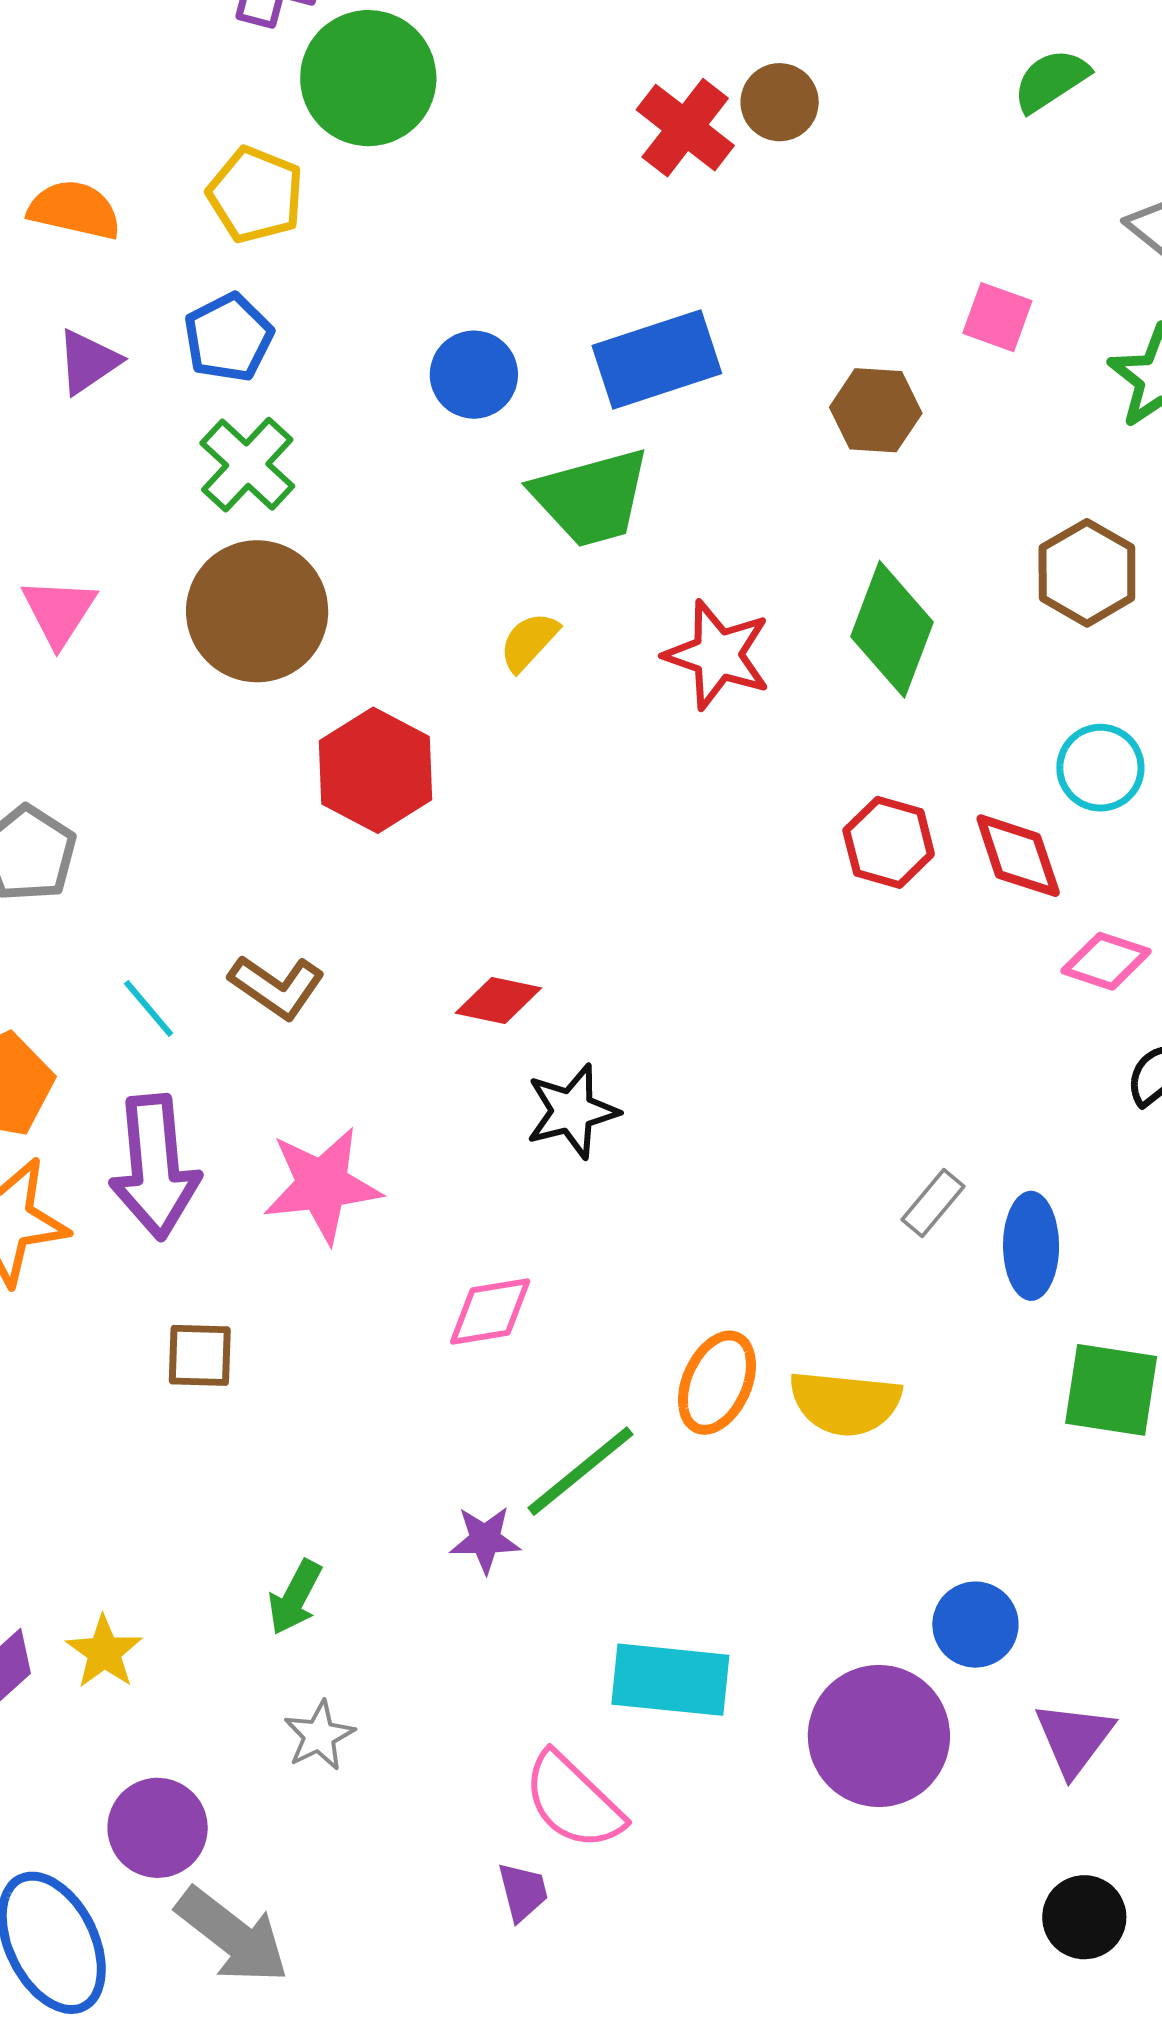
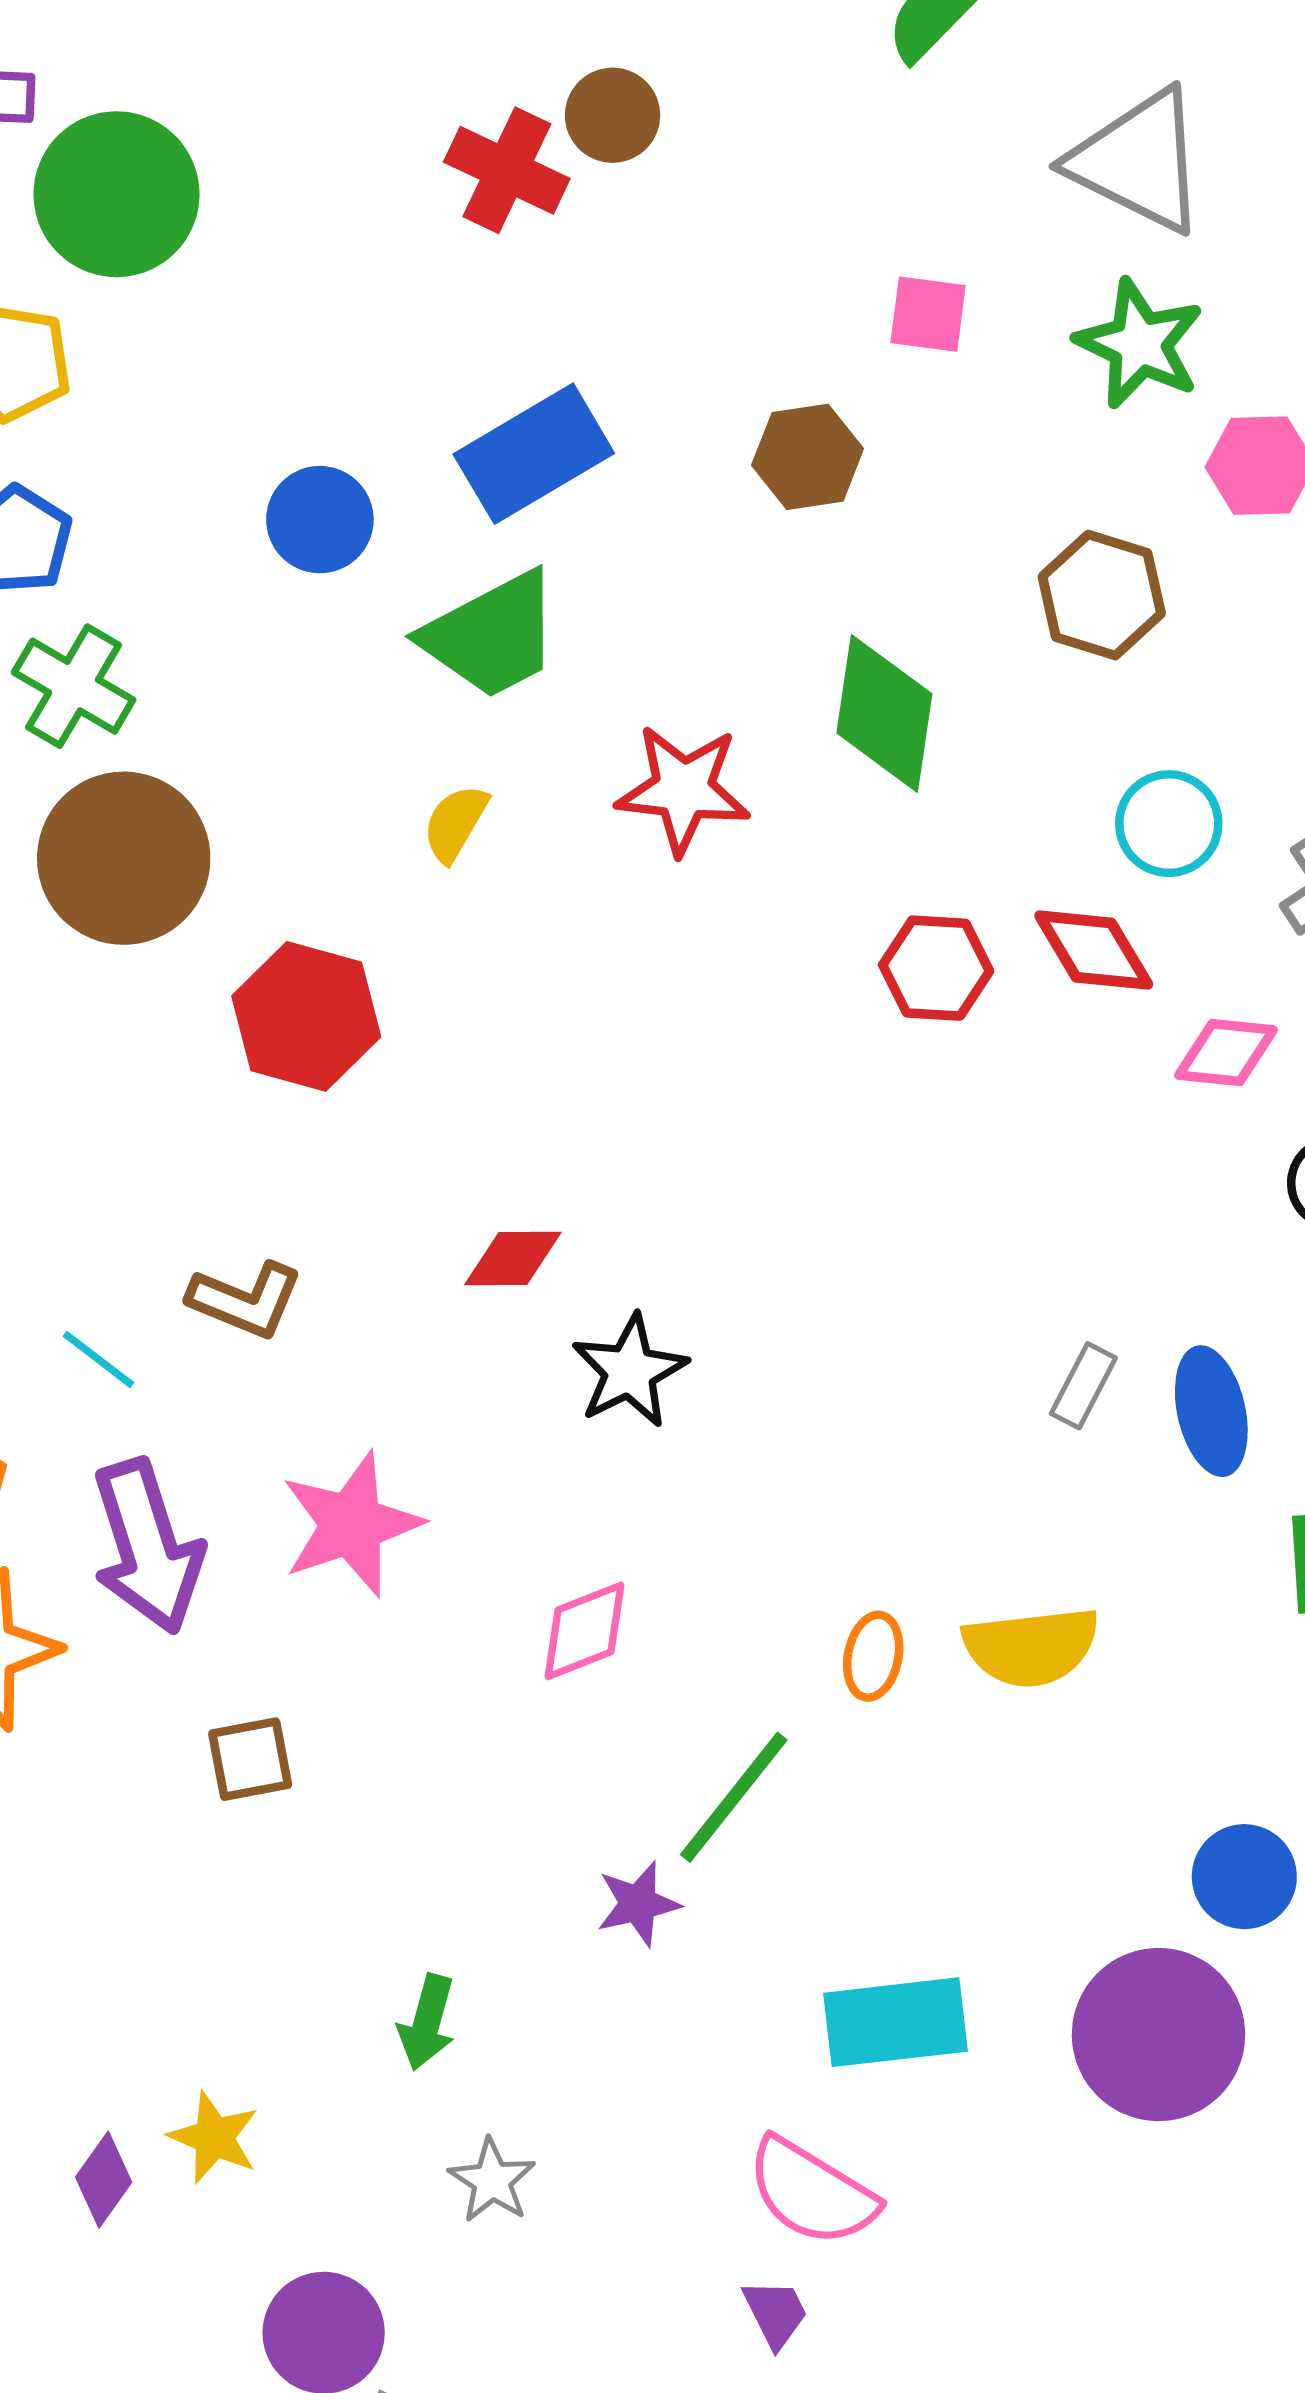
orange ellipse: (717, 1383) -> (873, 1656), size x0.7

